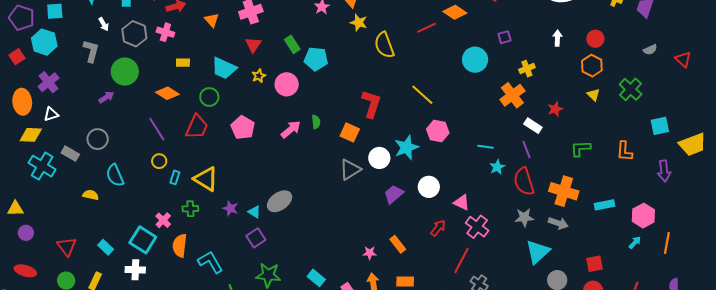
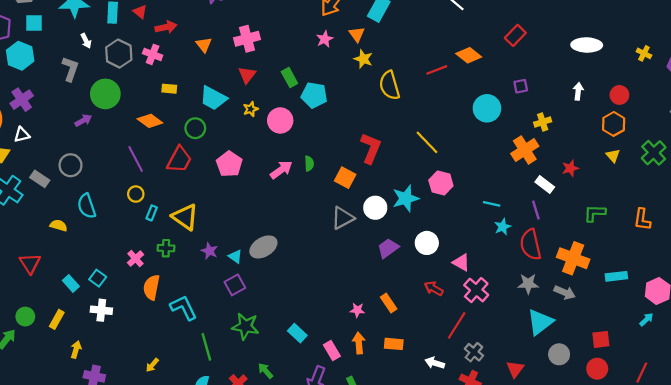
red arrow: (438, 228) -> (434, 288), turned -102
cyan square: (143, 240) -> (98, 278), moved, size x0.6
red triangle: (67, 247) -> (30, 263), moved

